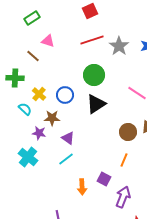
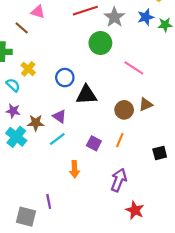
green circle: (94, 75) -> (100, 43), moved
blue circle: (65, 95) -> (65, 78), moved
black triangle: (96, 104) -> (86, 95), moved, turned 30
brown star: (52, 118) -> (36, 123), moved
purple star: (39, 133) -> (13, 111), moved
purple square: (104, 179) -> (94, 143), moved

